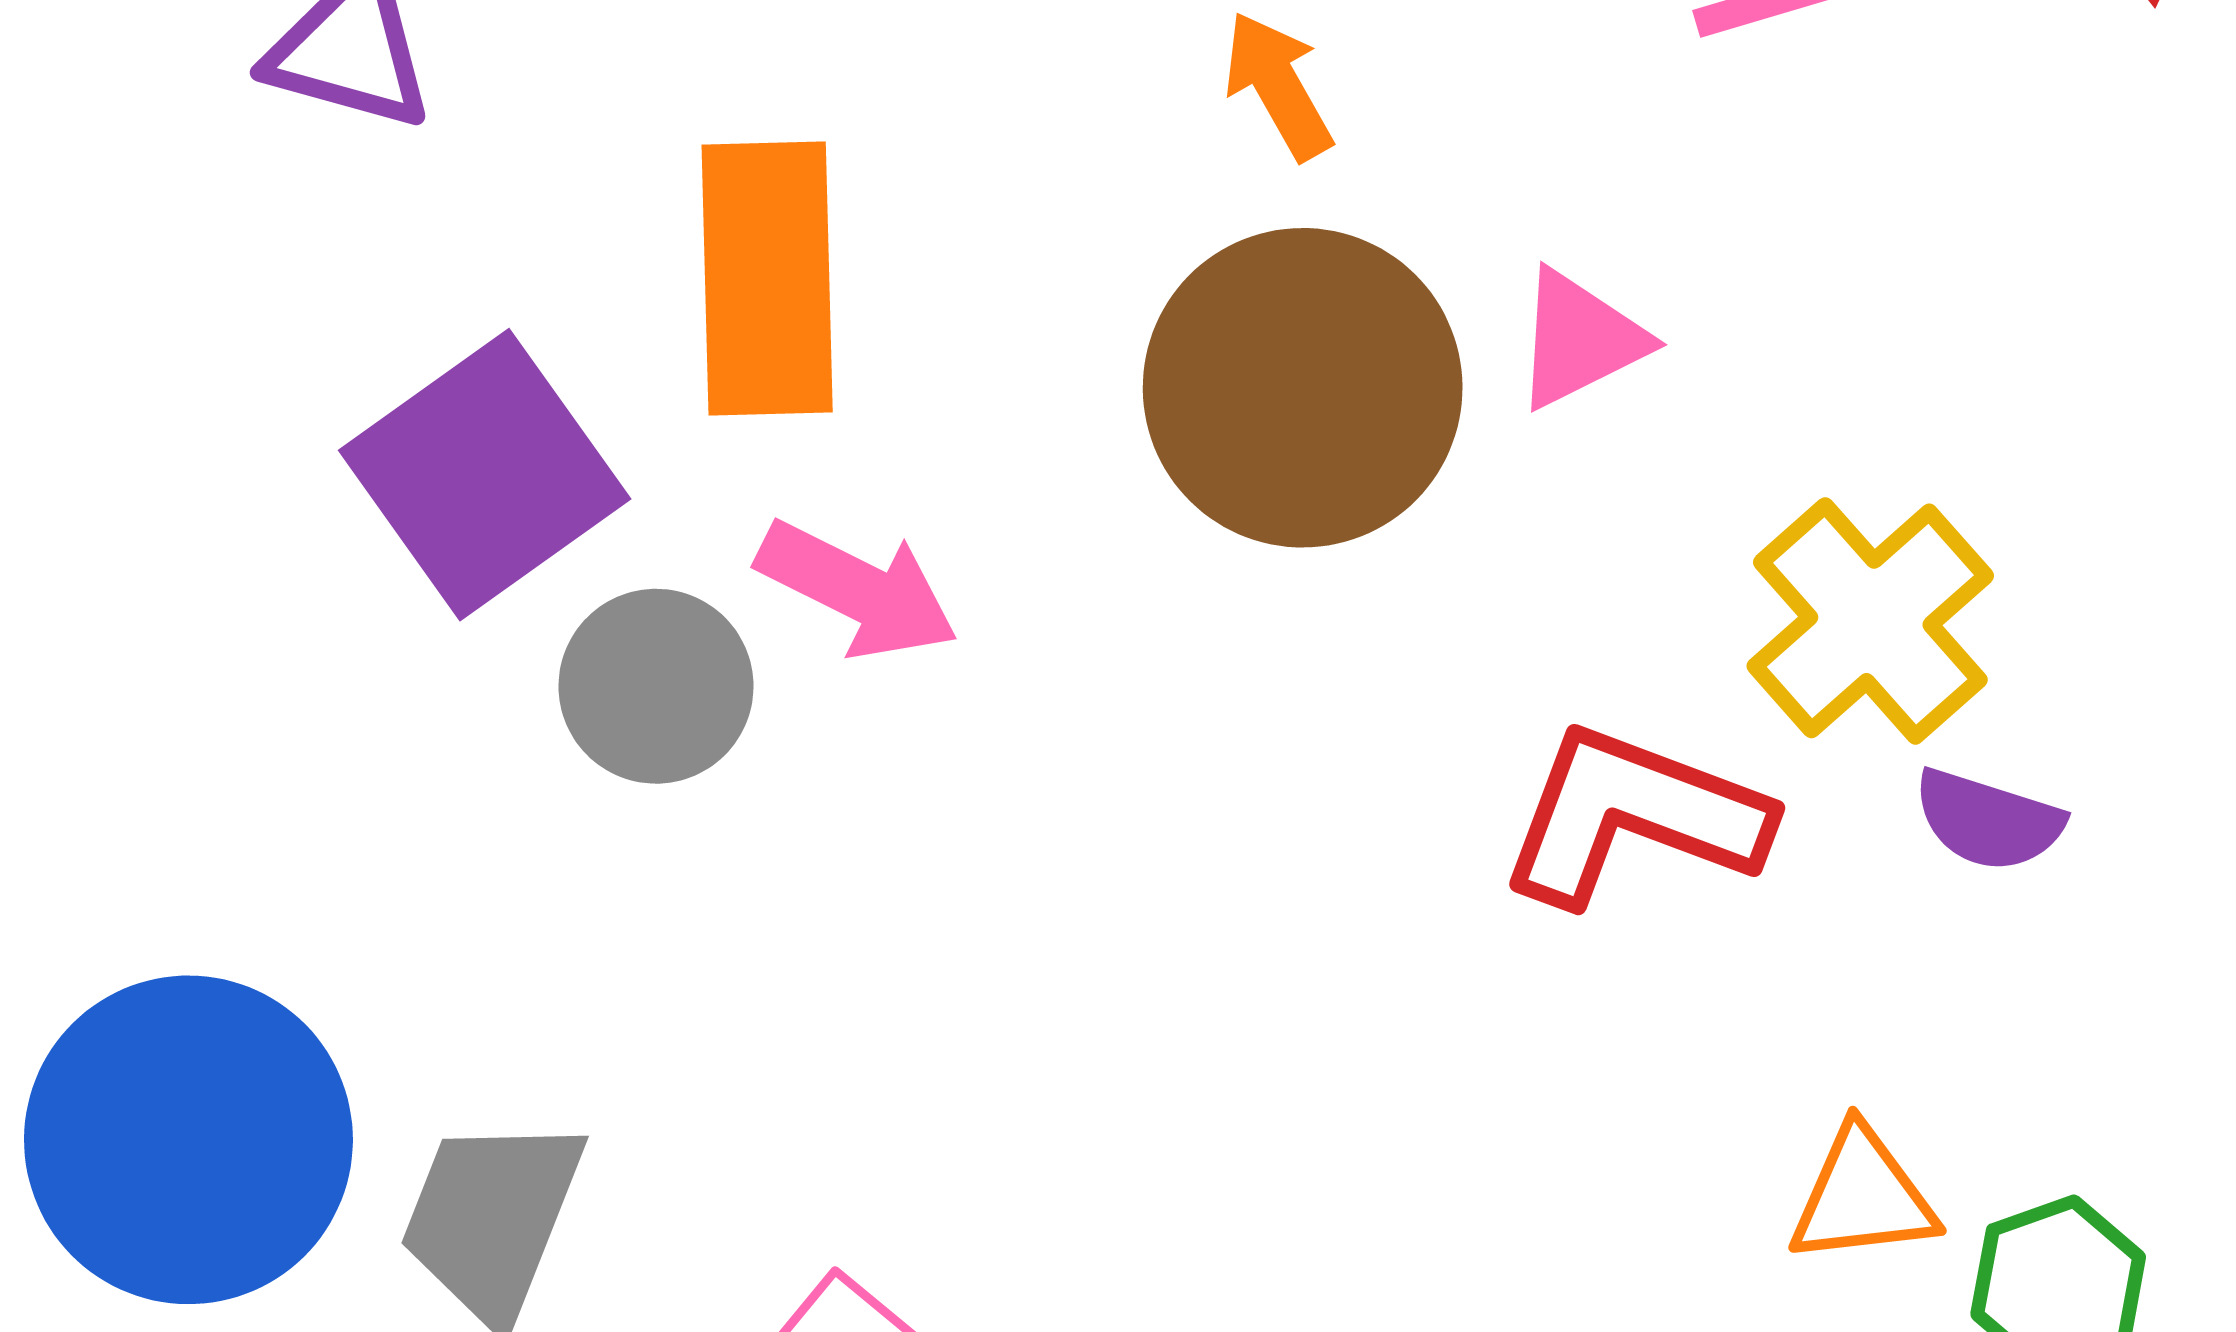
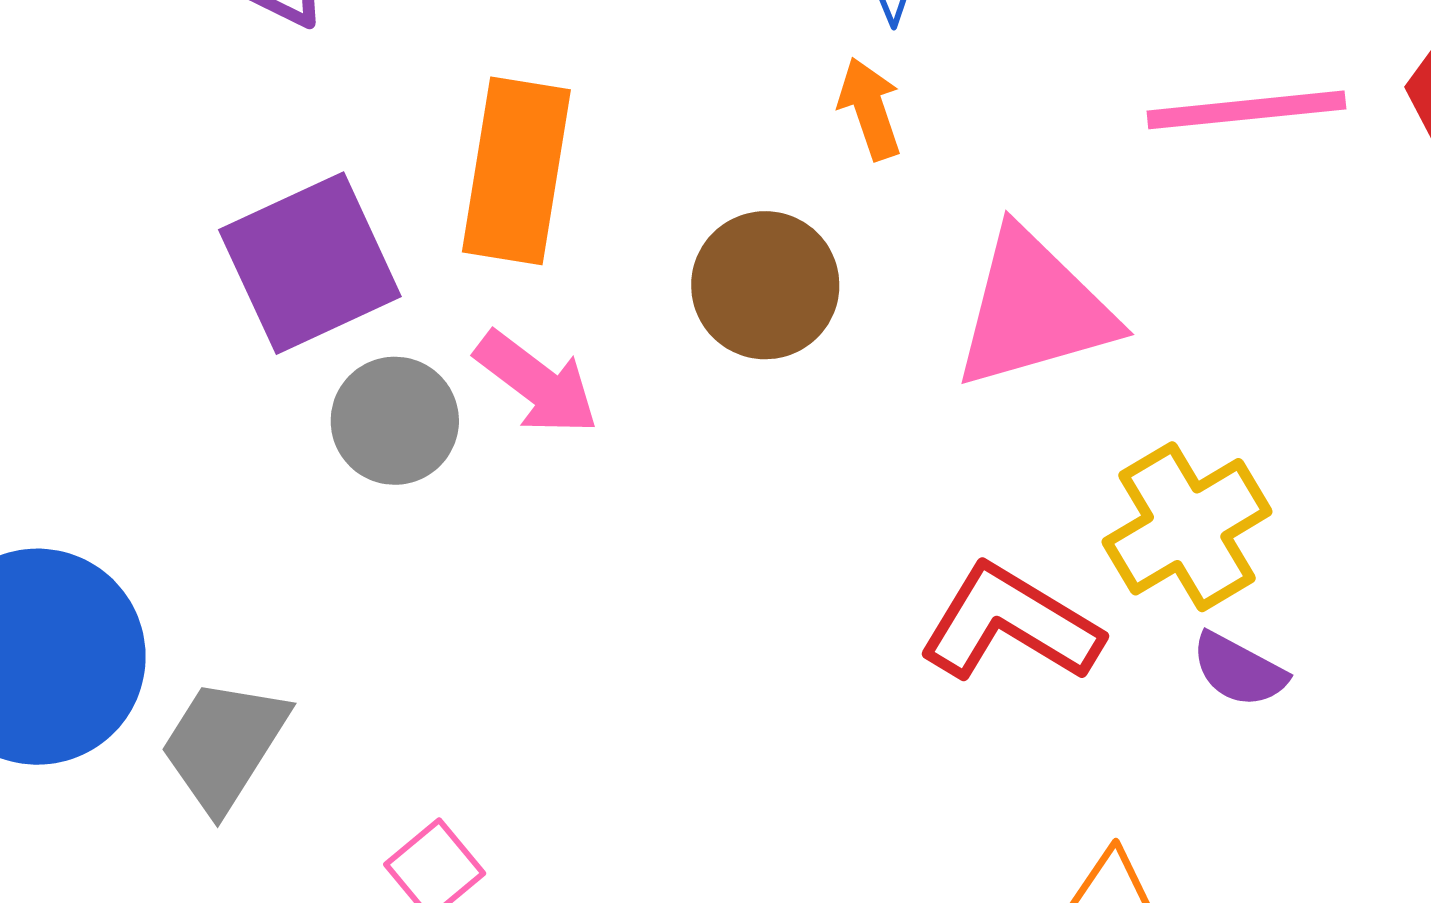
pink triangle: (1580, 339) -> (1034, 309), size x1.8
brown circle: (1303, 388) -> (765, 285), moved, size x0.7

